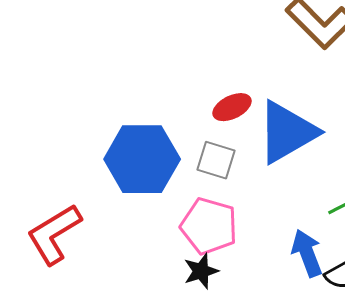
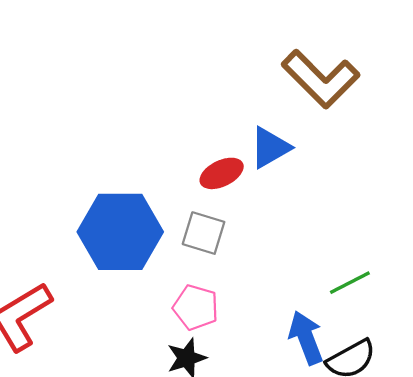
blue triangle: (287, 132) -> (270, 148), moved, size x0.6
pink pentagon: (209, 226) -> (196, 307), size x0.7

